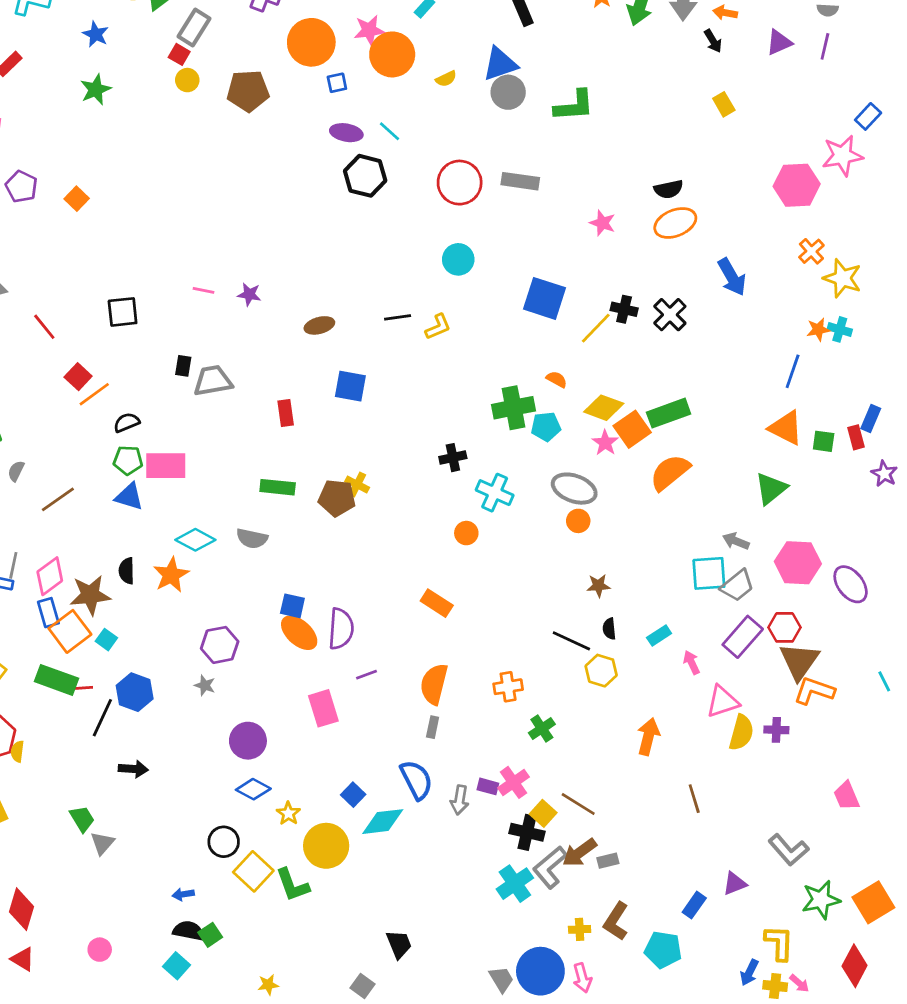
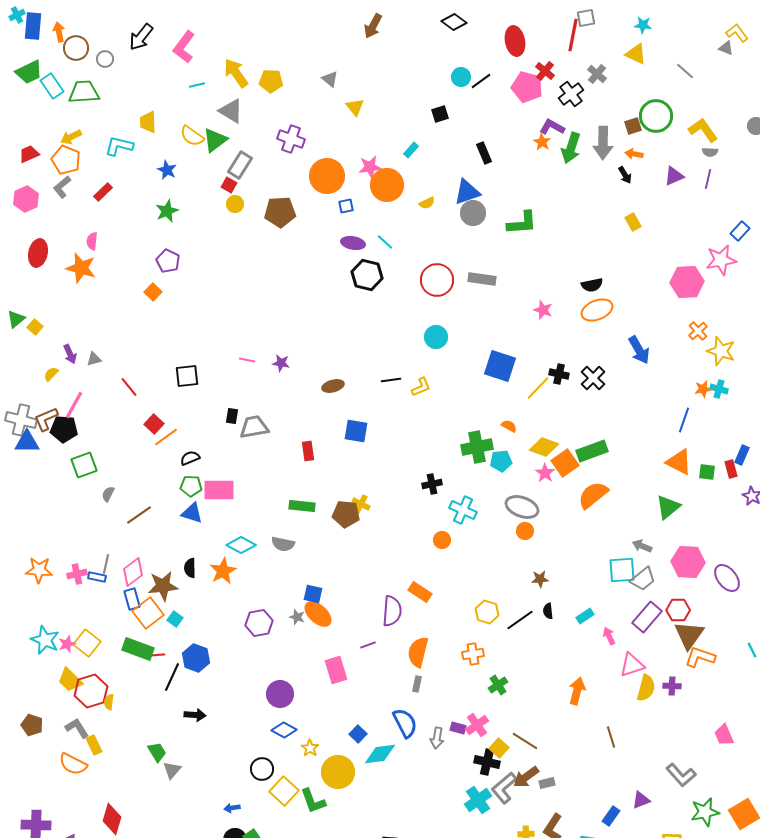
purple pentagon: (21, 187) -> (168, 261), moved
purple semicircle: (341, 629) -> (392, 611), moved
black line: (571, 641) -> (520, 620), turned -60
yellow hexagon: (601, 671) -> (487, 612), moved
gray star: (205, 685) -> (297, 617), moved

